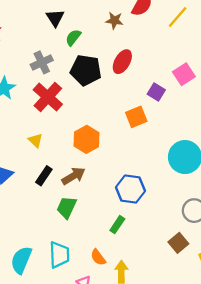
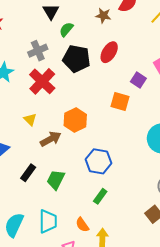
orange square: (136, 117) -> (120, 102), turned 36
black rectangle: (44, 176) -> (28, 173), moved
brown arrow: (73, 176) -> (51, 139), moved
blue hexagon: (130, 189) -> (98, 161), moved

